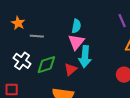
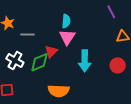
cyan arrow: (85, 57) -> (85, 61), moved
red triangle: (71, 69) -> (51, 51), moved

